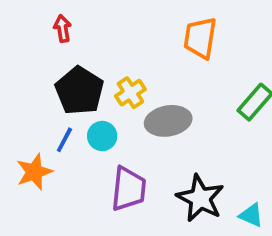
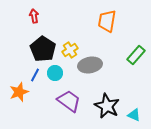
purple trapezoid: (129, 189) -> (69, 101), turned -60

